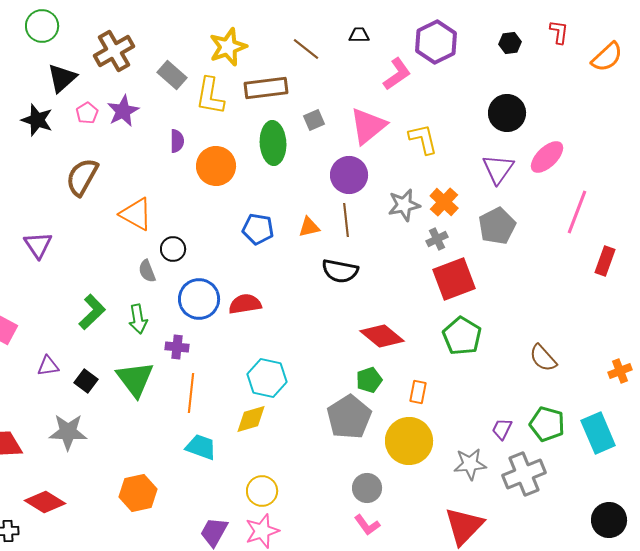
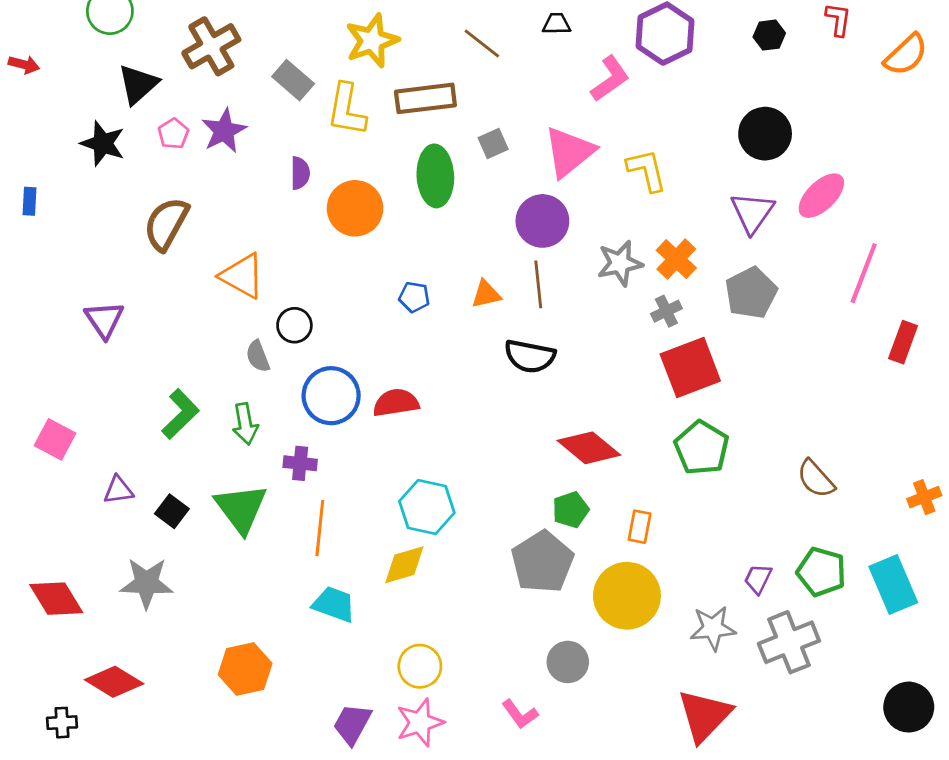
blue pentagon: (258, 229) -> (414, 297), size x0.7
pink L-shape: (367, 525) -> (520, 714), moved

